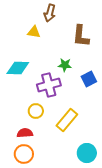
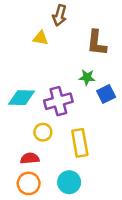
green star: (65, 65) -> (87, 77), moved
cyan diamond: (18, 68) -> (21, 98), moved
yellow rectangle: (67, 120) -> (80, 143), turned -50
cyan circle: (87, 153) -> (69, 182), moved

